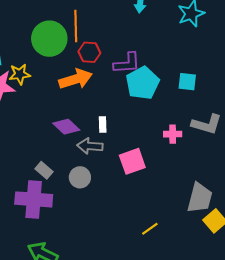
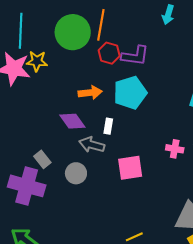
purple L-shape: (127, 63) -> (135, 56), moved
orange arrow: (76, 79) -> (90, 93), moved, size x0.7
cyan pentagon: (143, 83) -> (130, 93), moved

